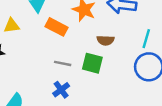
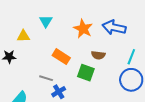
orange rectangle: (56, 27) -> (61, 57), moved
gray line: (63, 63) -> (46, 78), moved

